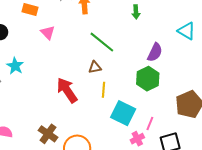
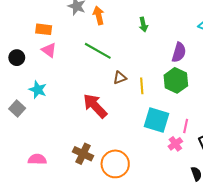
green arrow: (136, 12) -> (143, 24), moved
pink triangle: (48, 33) -> (49, 50), moved
green line: (102, 42) -> (98, 51), moved
yellow line: (103, 90) -> (142, 86), moved

